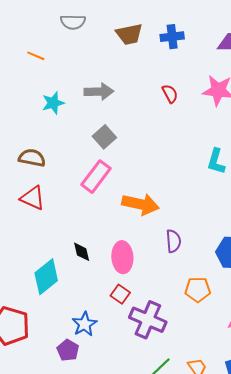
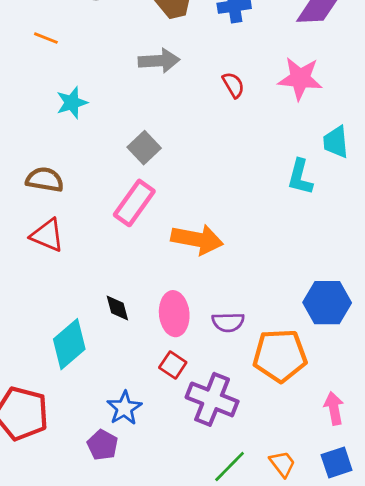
gray arrow: (99, 92) -> (159, 61), moved
purple semicircle: (173, 241) -> (228, 322), moved, turned 95
orange pentagon: (198, 290) -> (280, 355), size x1.5

